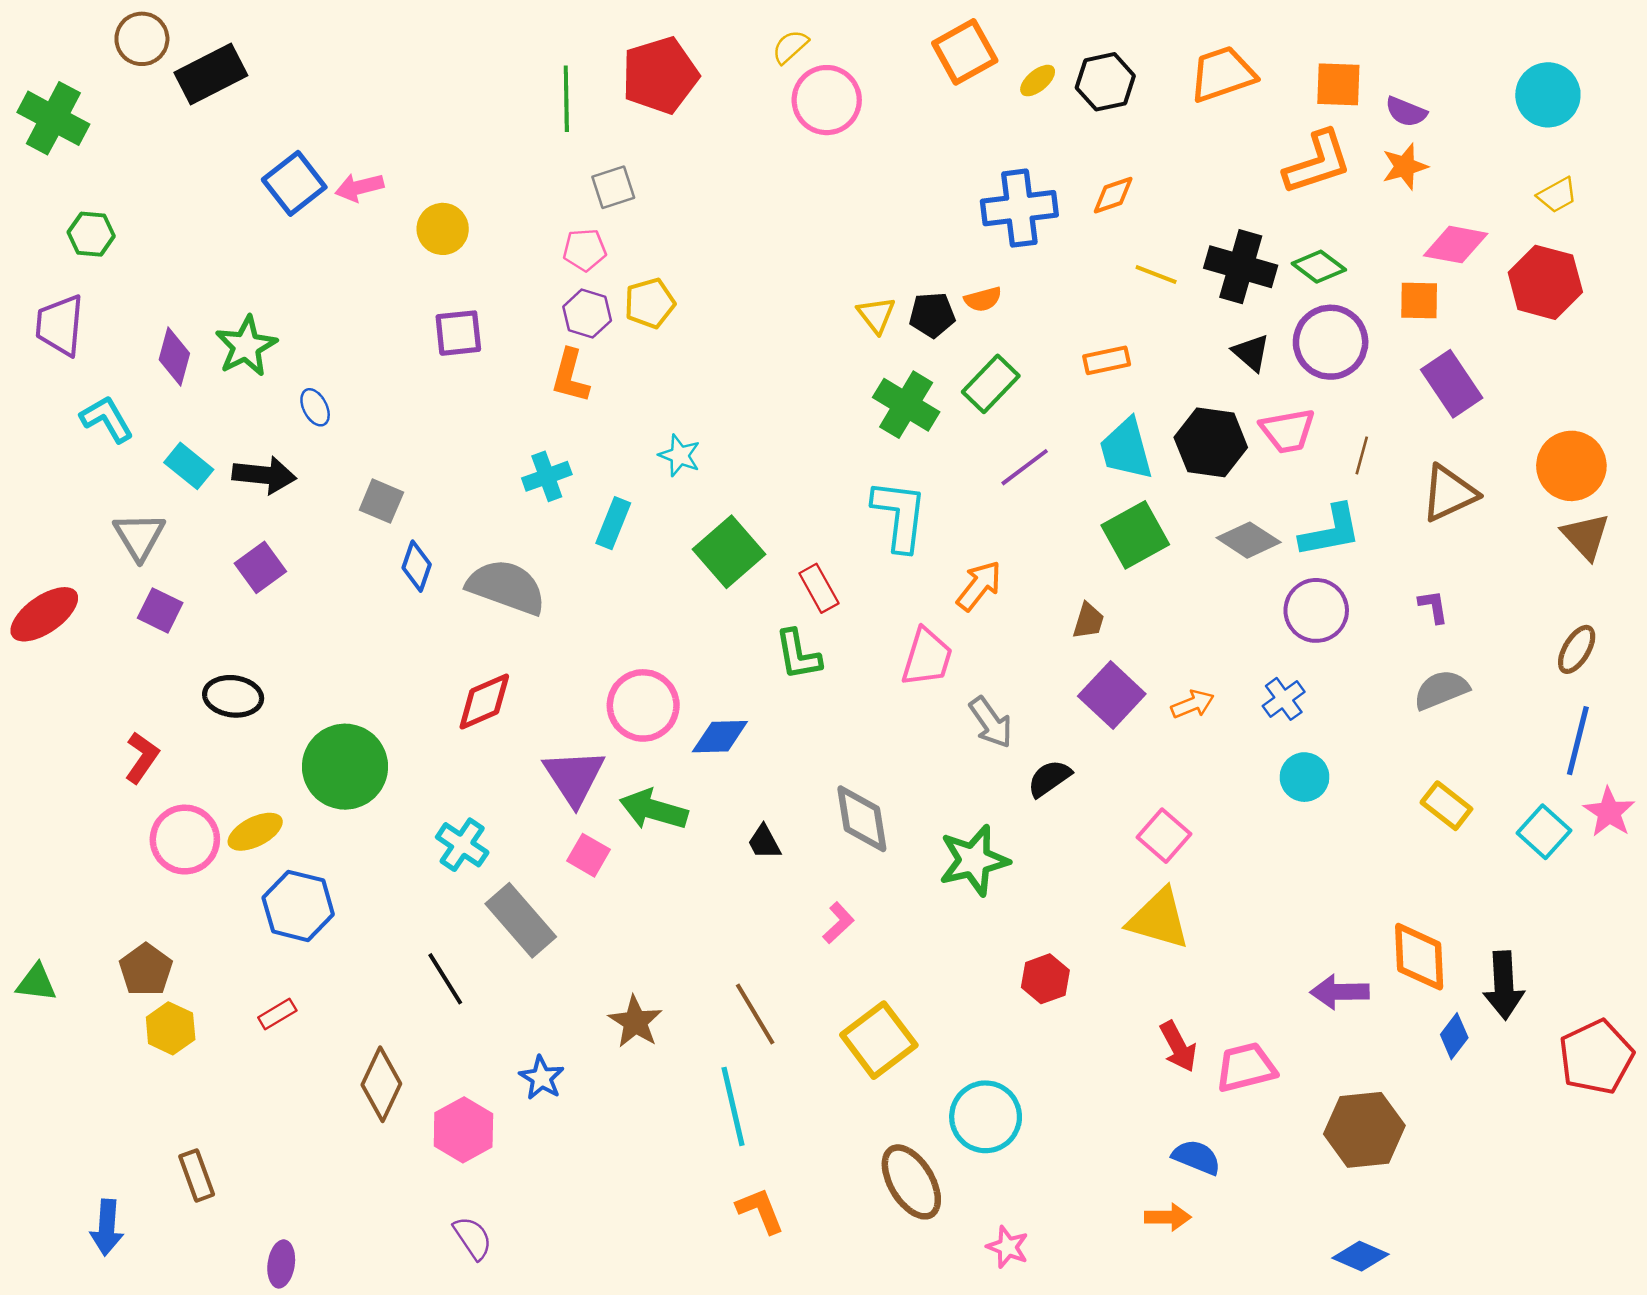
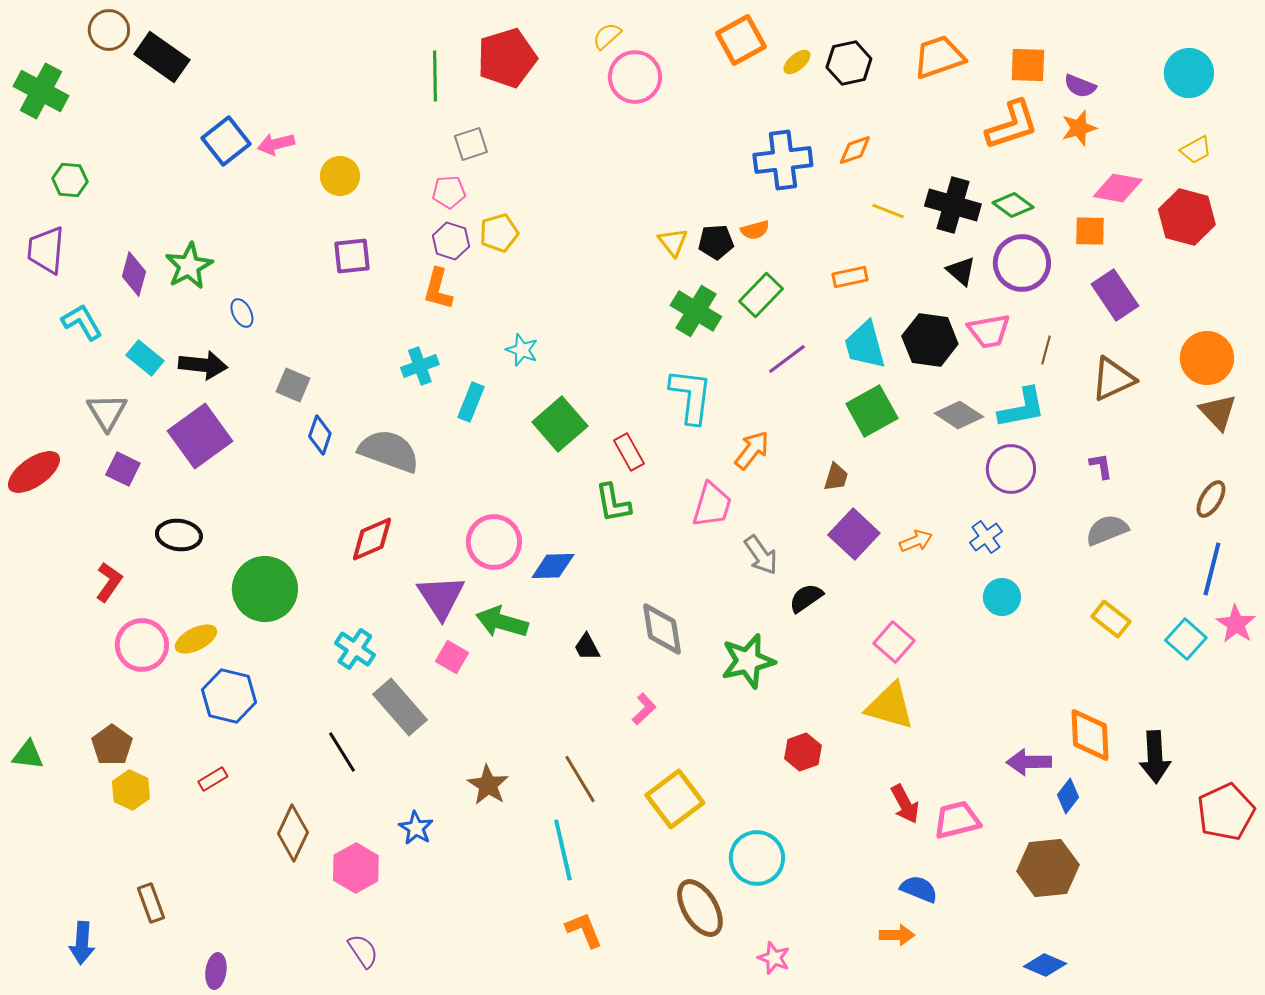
black rectangle: (211, 74) -> (162, 57), turned 62
purple square: (260, 567) -> (200, 436), size x1.6
blue diamond: (1454, 1036) -> (1068, 796), moved

